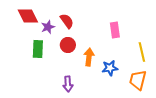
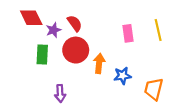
red circle: (68, 45) -> (76, 50), size x1.5
yellow line: (142, 52) -> (158, 30), moved
purple arrow: (68, 84) -> (60, 93), moved

